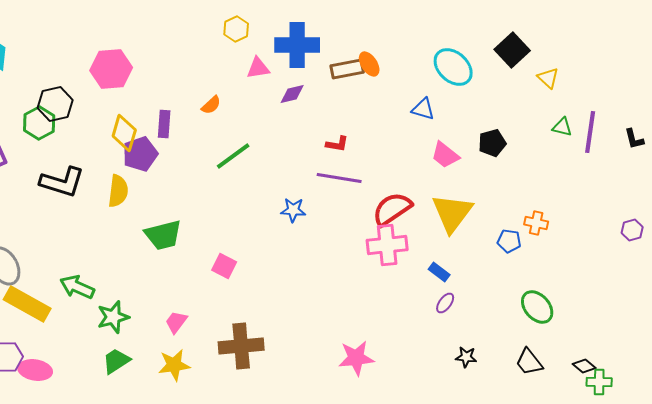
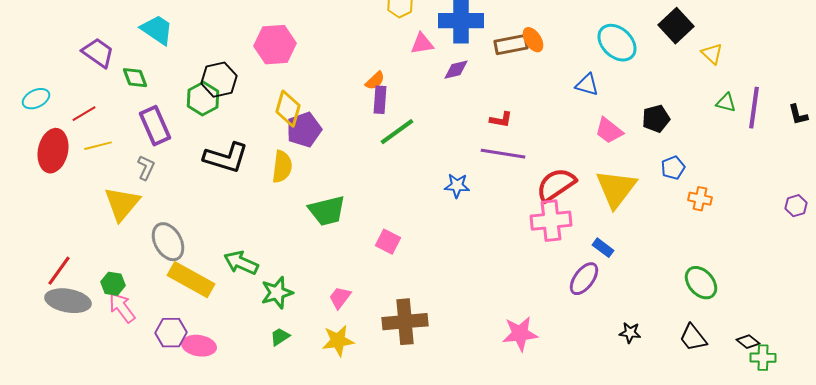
purple rectangle: (164, 124) -> (380, 100), moved
blue pentagon: (509, 241) -> (673, 168), moved, turned -30
purple ellipse: (445, 303) -> (584, 279), moved, size x1.6
green trapezoid: (116, 361) -> (280, 337), size x0.7

